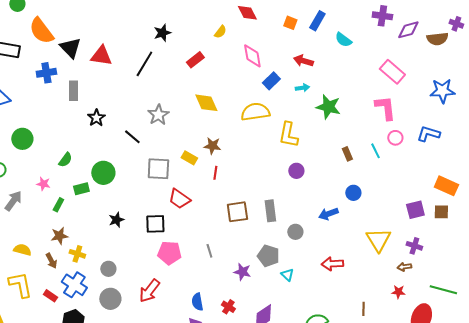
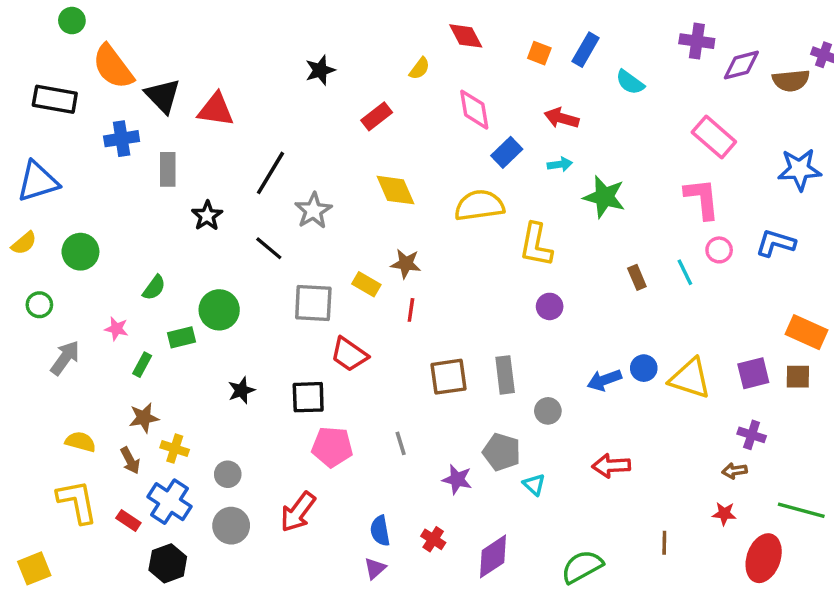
black line: (144, 64) -> (271, 173), moved
blue circle: (353, 193) -> (644, 368), moved
yellow triangle: (378, 240) -> (690, 378), moved, turned -40

